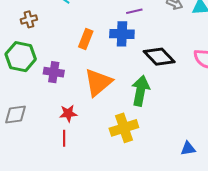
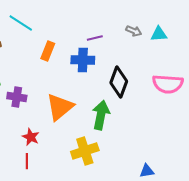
orange rectangle: (86, 39) -> (48, 51), moved
black diamond: (159, 57) -> (119, 82), turned 64
red star: (68, 113) -> (31, 137), turned 30

